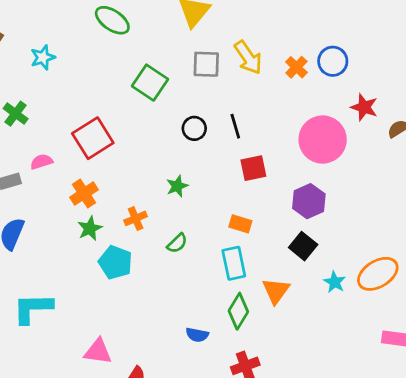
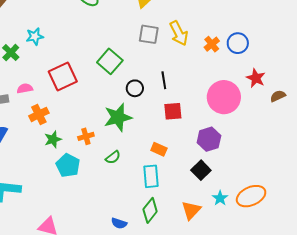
cyan star: (43, 57) -> (35, 36), moved
green square: (150, 83) -> (110, 61), moved
black circle: (194, 128) -> (135, 88), moved
green star: (177, 186) -> (118, 117), size x1.8
orange cross: (84, 193) -> (39, 114), moved
orange triangle: (276, 291) -> (191, 210), moved

